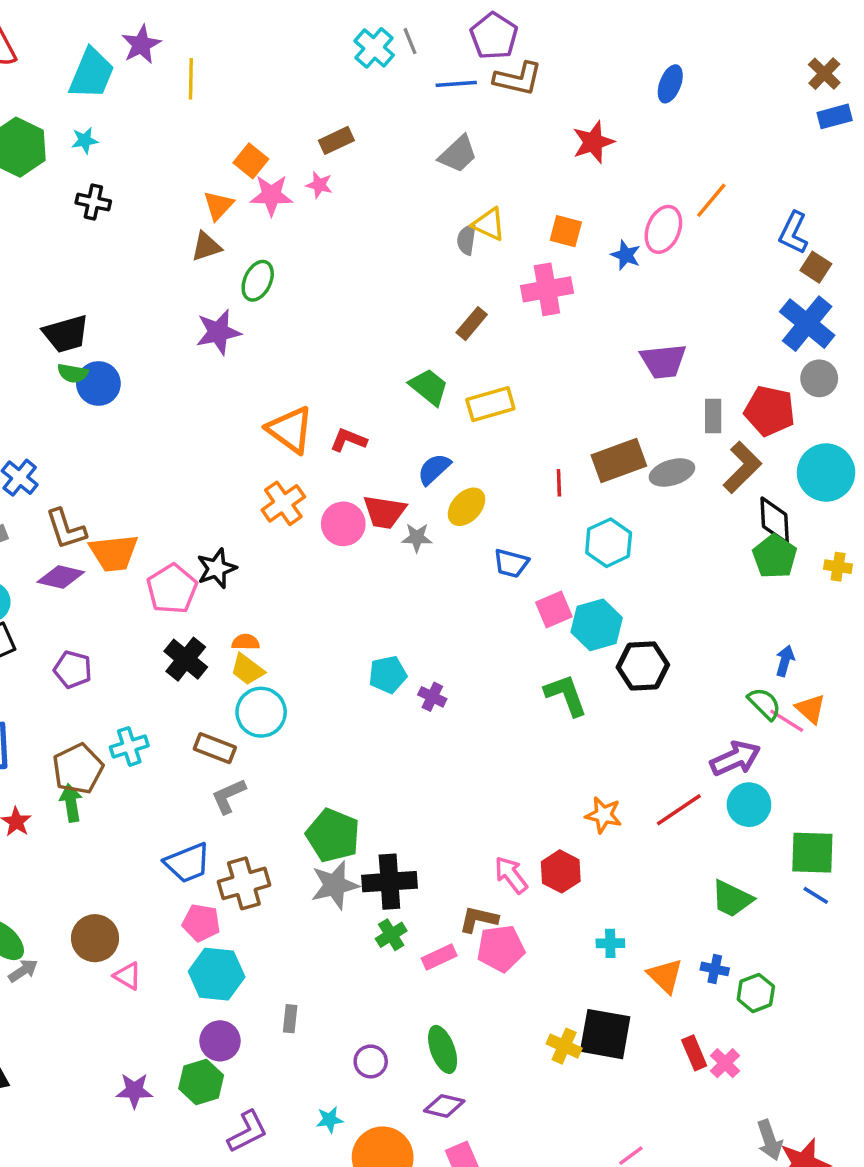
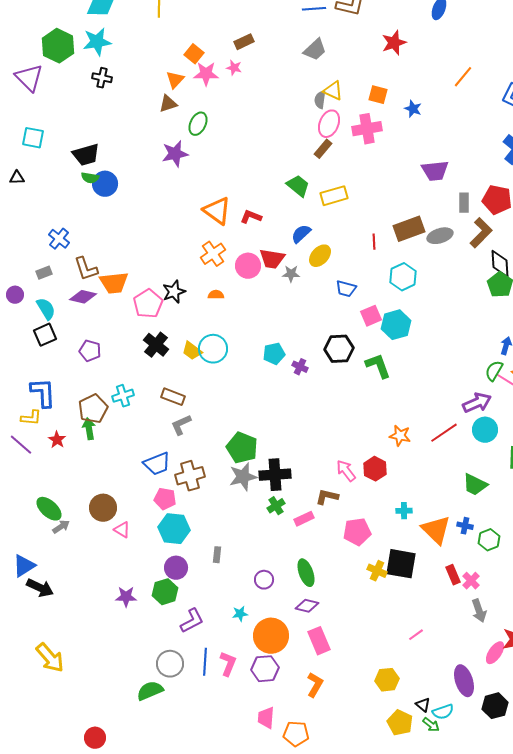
cyan star: (85, 140) -> (97, 42), size x1.8
pink ellipse: (663, 229) -> (329, 124), moved
orange semicircle: (246, 642) -> (216, 295), moved
black hexagon: (643, 666) -> (339, 349), moved
green semicircle: (764, 704) -> (494, 371), turned -105
cyan circle: (261, 712) -> (213, 349), moved
pink pentagon: (501, 948) -> (357, 532), moved
orange triangle: (665, 976) -> (436, 530), size x1.4
gray arrow: (770, 1140) -> (479, 611), moved

